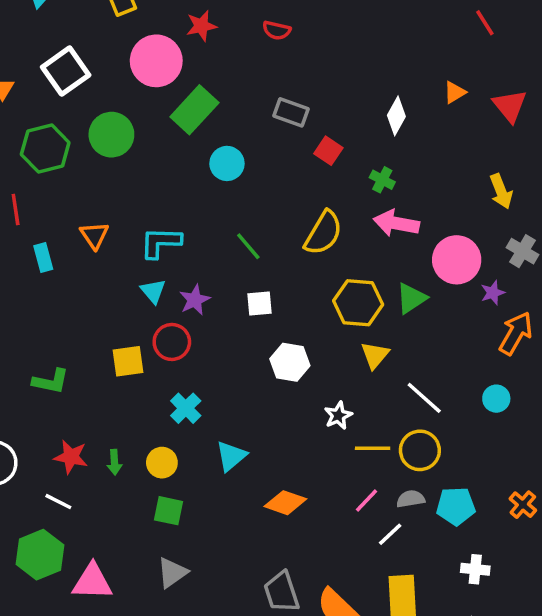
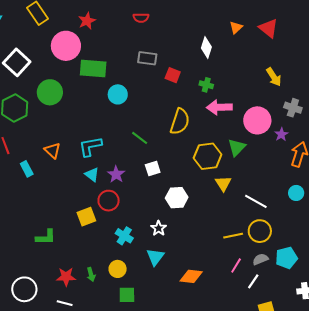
red semicircle: (277, 30) -> (141, 18), moved
green rectangle: (194, 110) -> (93, 68), turned 64
white star: (338, 415) -> (159, 228), moved

